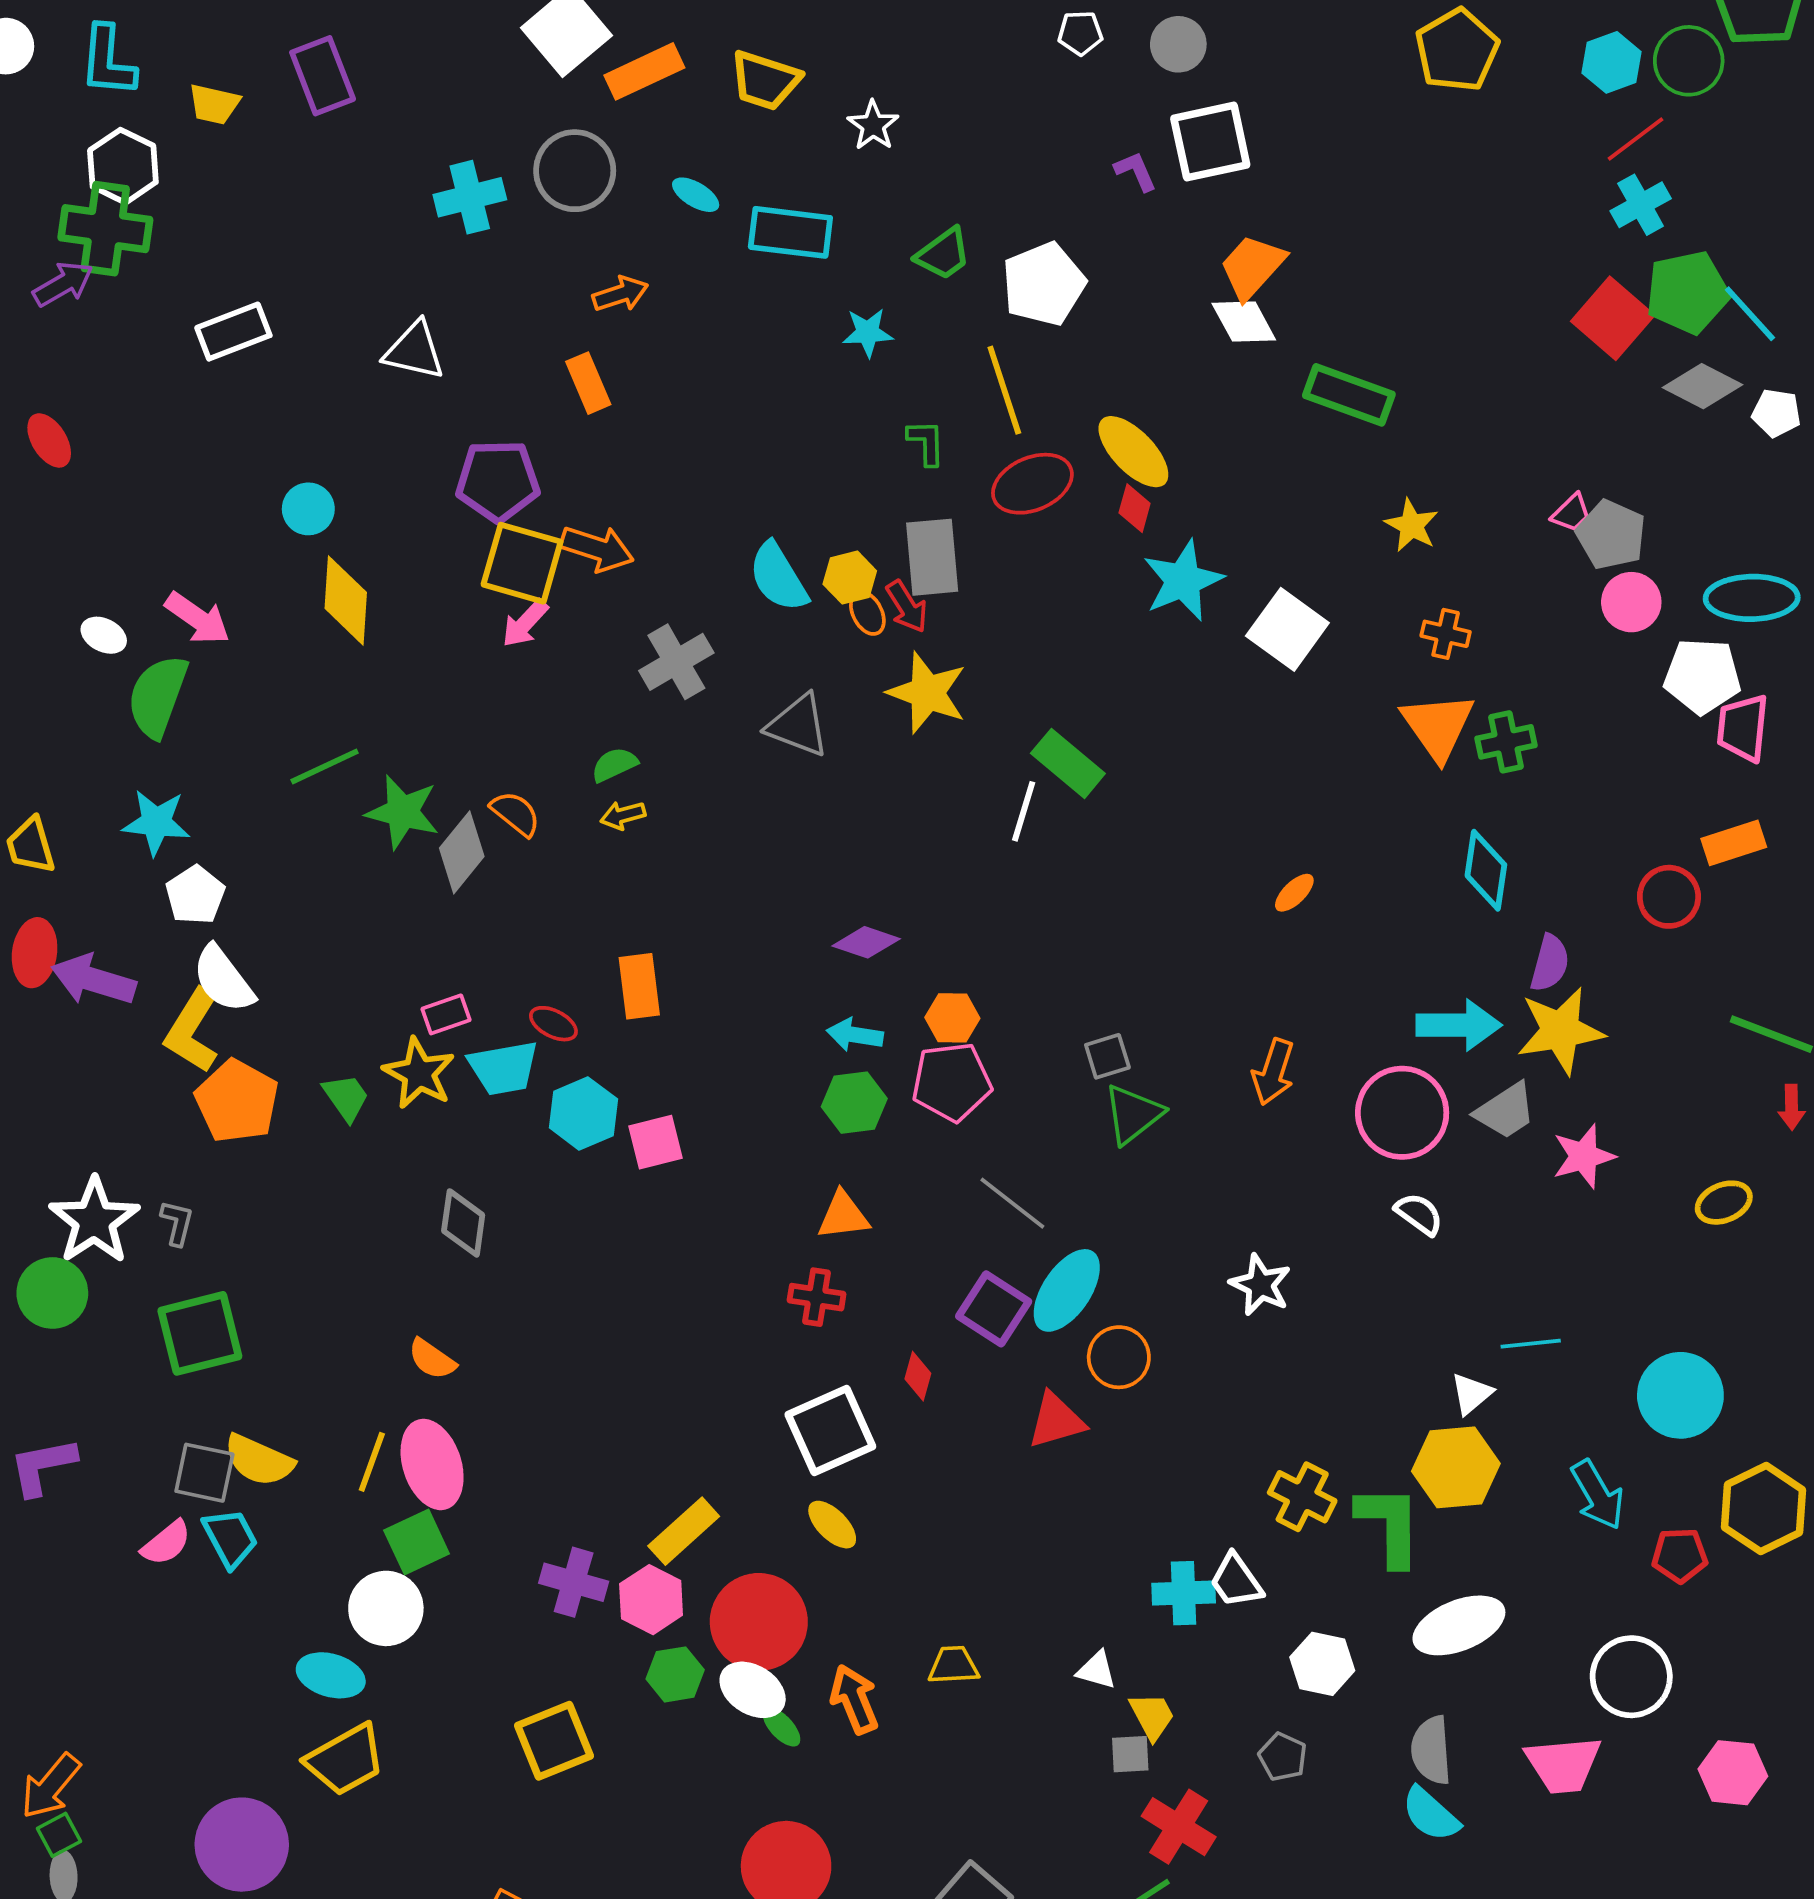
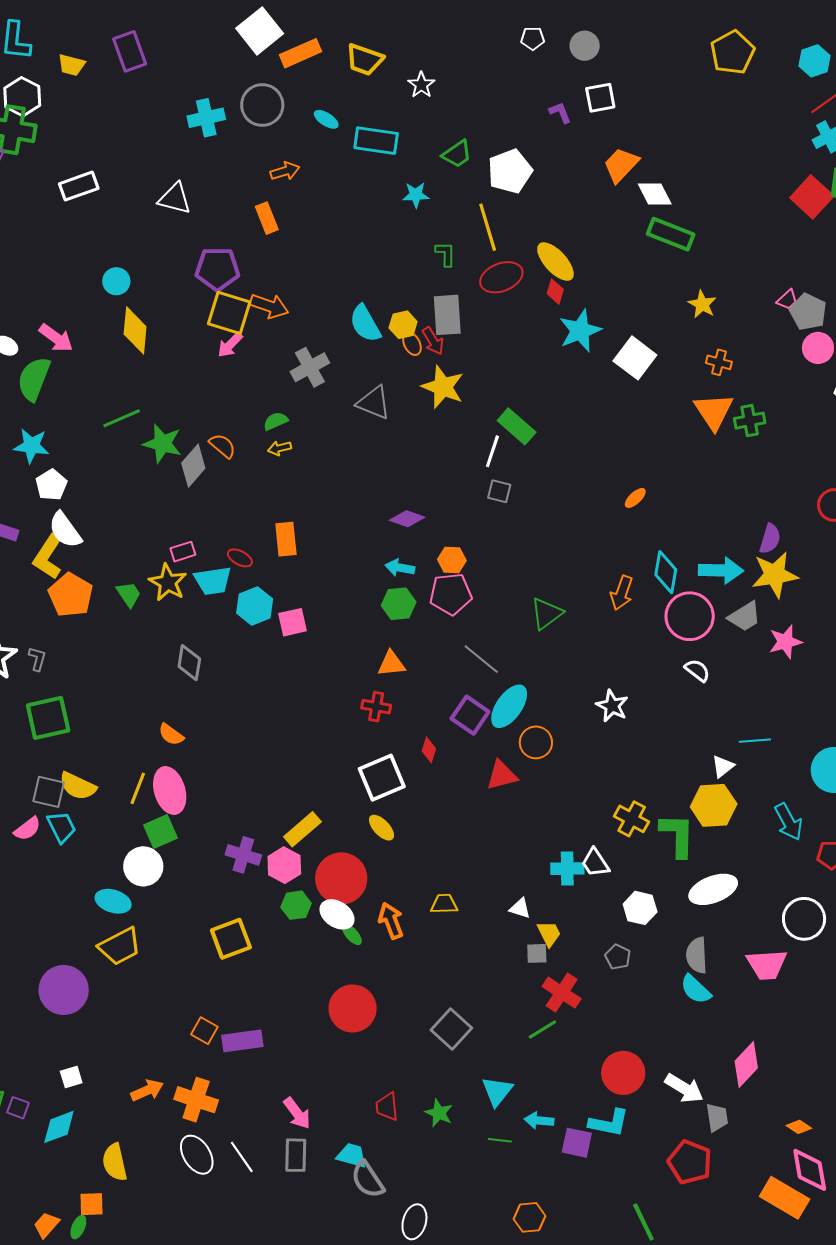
white square: (1210, 142) -> (600, 98), size x0.7
white diamond: (1244, 322) -> (655, 194), moved
cyan diamond: (1486, 870) -> (666, 572), moved
gray square: (1107, 1056) -> (499, 491), moved, turned 30

